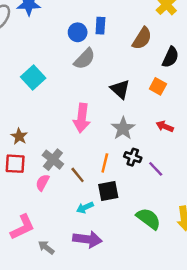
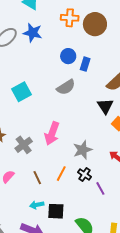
blue circle: (78, 32) -> (68, 56), moved
black triangle: (120, 89) -> (105, 106), moved
gray cross: (53, 160) -> (24, 145), moved
black square: (108, 191) -> (56, 211), moved

